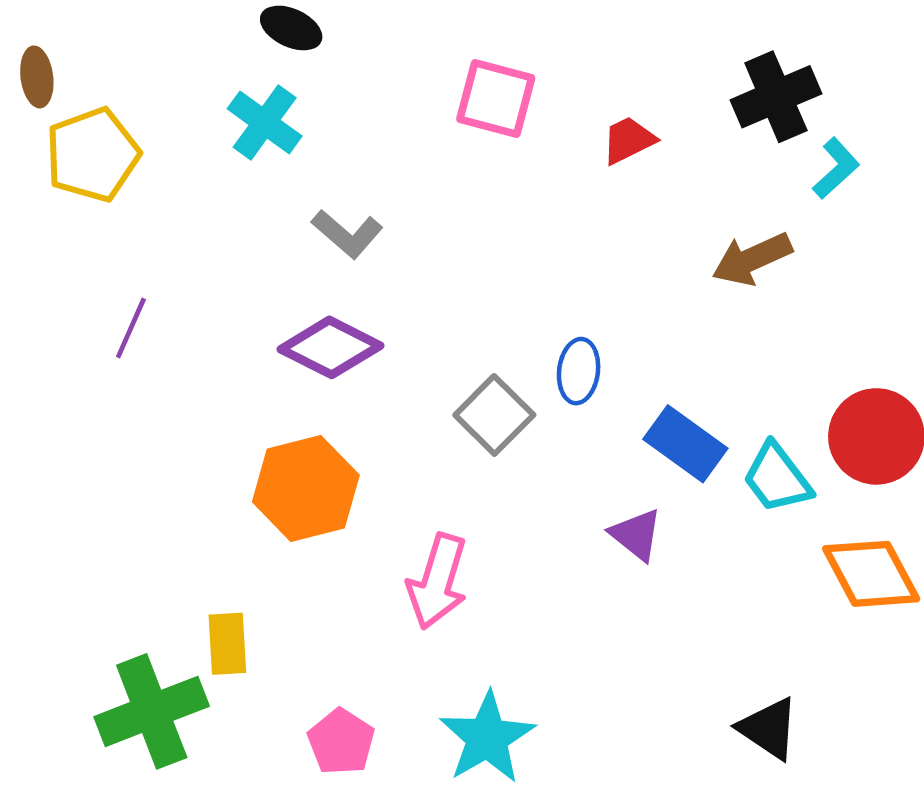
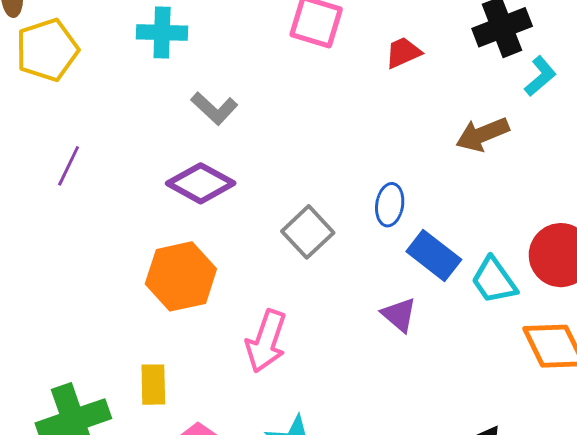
cyan cross: (265, 122) -> (162, 32), turned -36
blue ellipse: (579, 371) -> (390, 205), moved
yellow rectangle: (227, 644) -> (153, 385), moved

